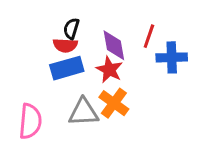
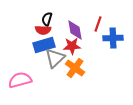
red star: (109, 70) -> (72, 46), turned -30
gray triangle: (84, 112) -> (55, 58), moved, turned -40
pink semicircle: (30, 121) -> (20, 80), turned -110

